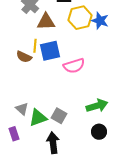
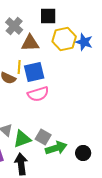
pink semicircle: (74, 66) -> (38, 94), moved
green arrow: (97, 106) -> (56, 148), moved
black arrow: (53, 143) -> (21, 164), moved

